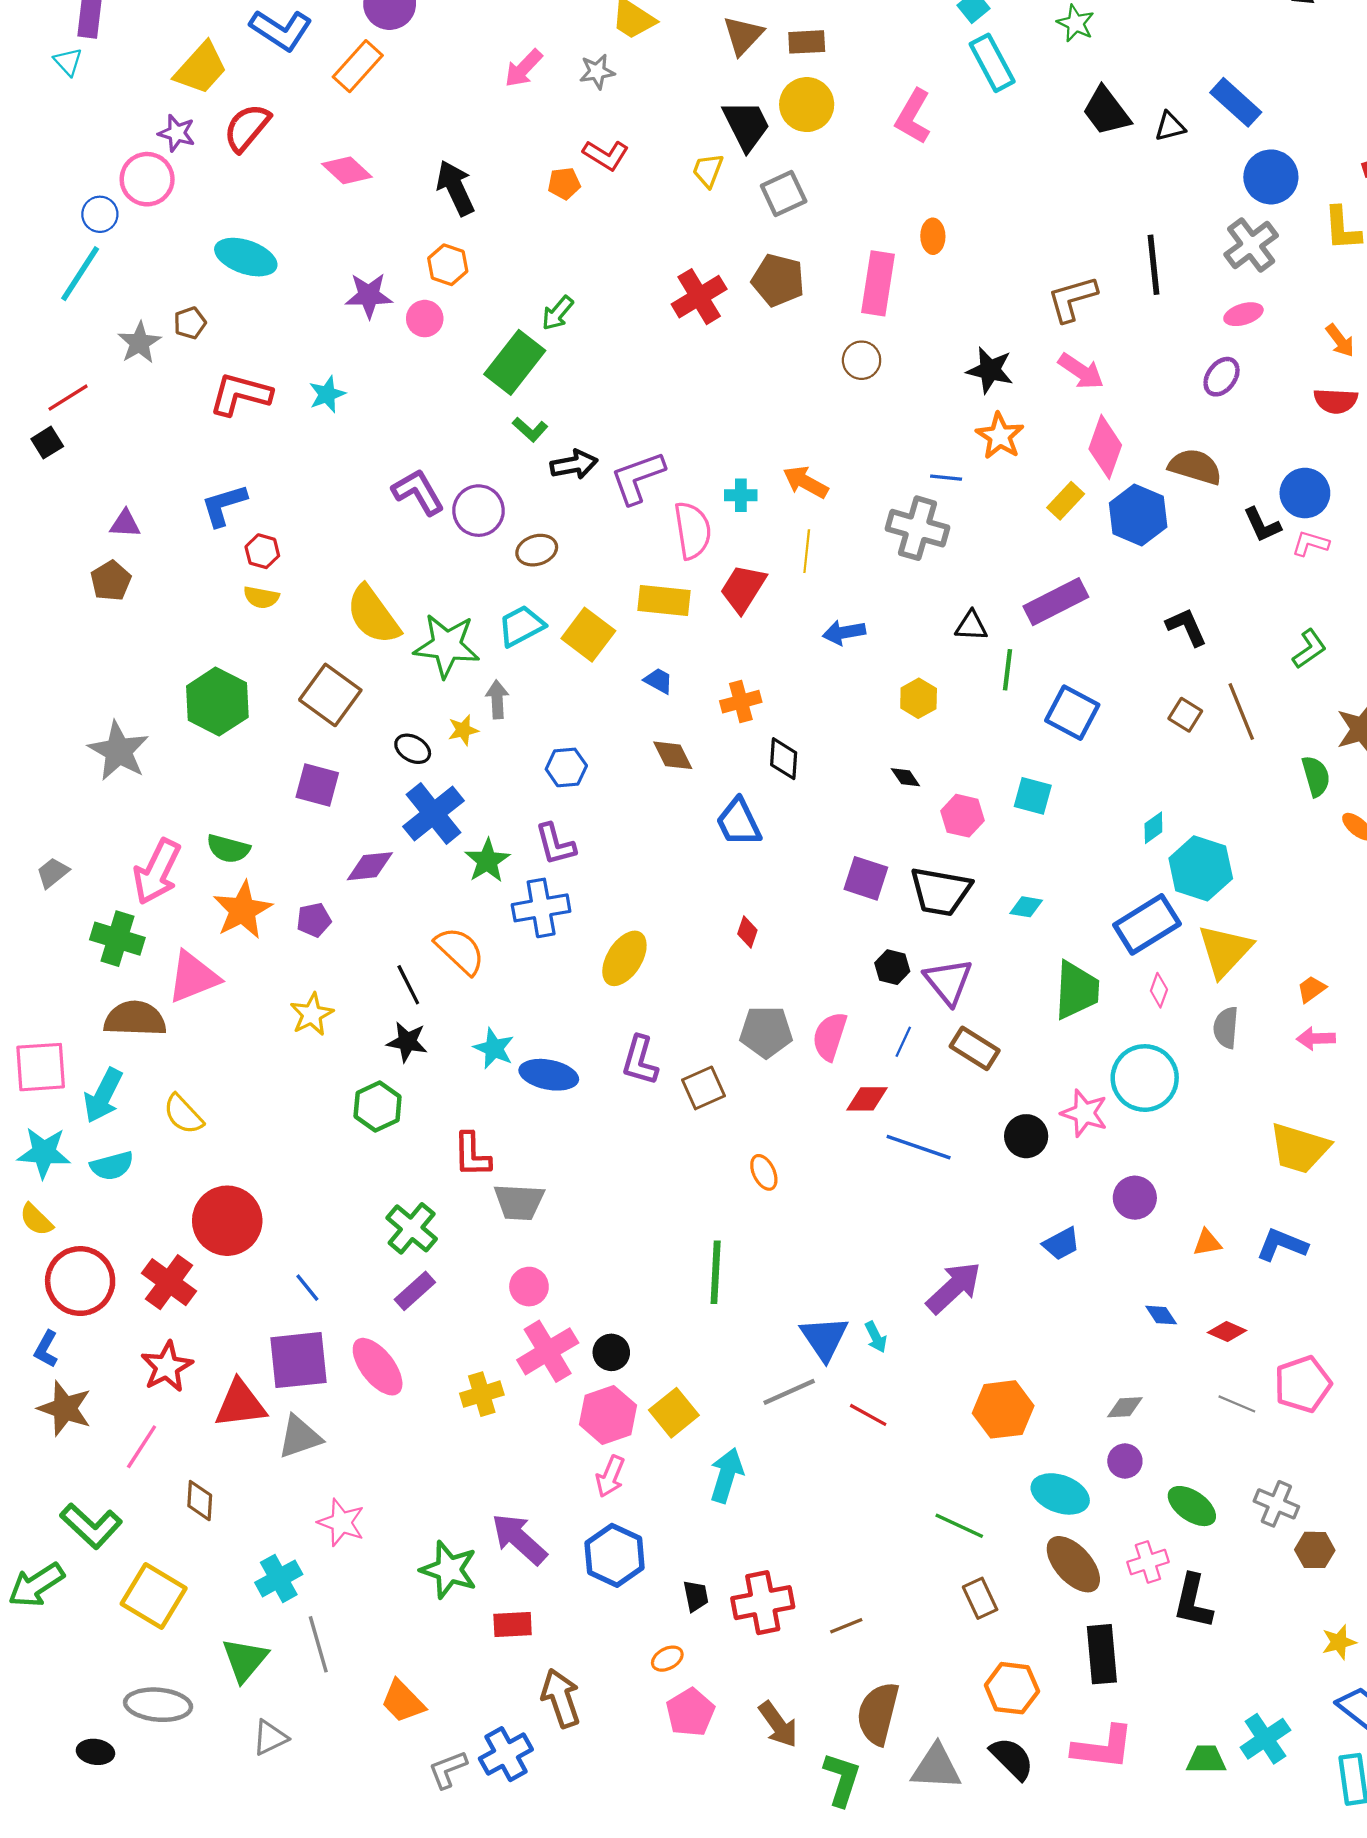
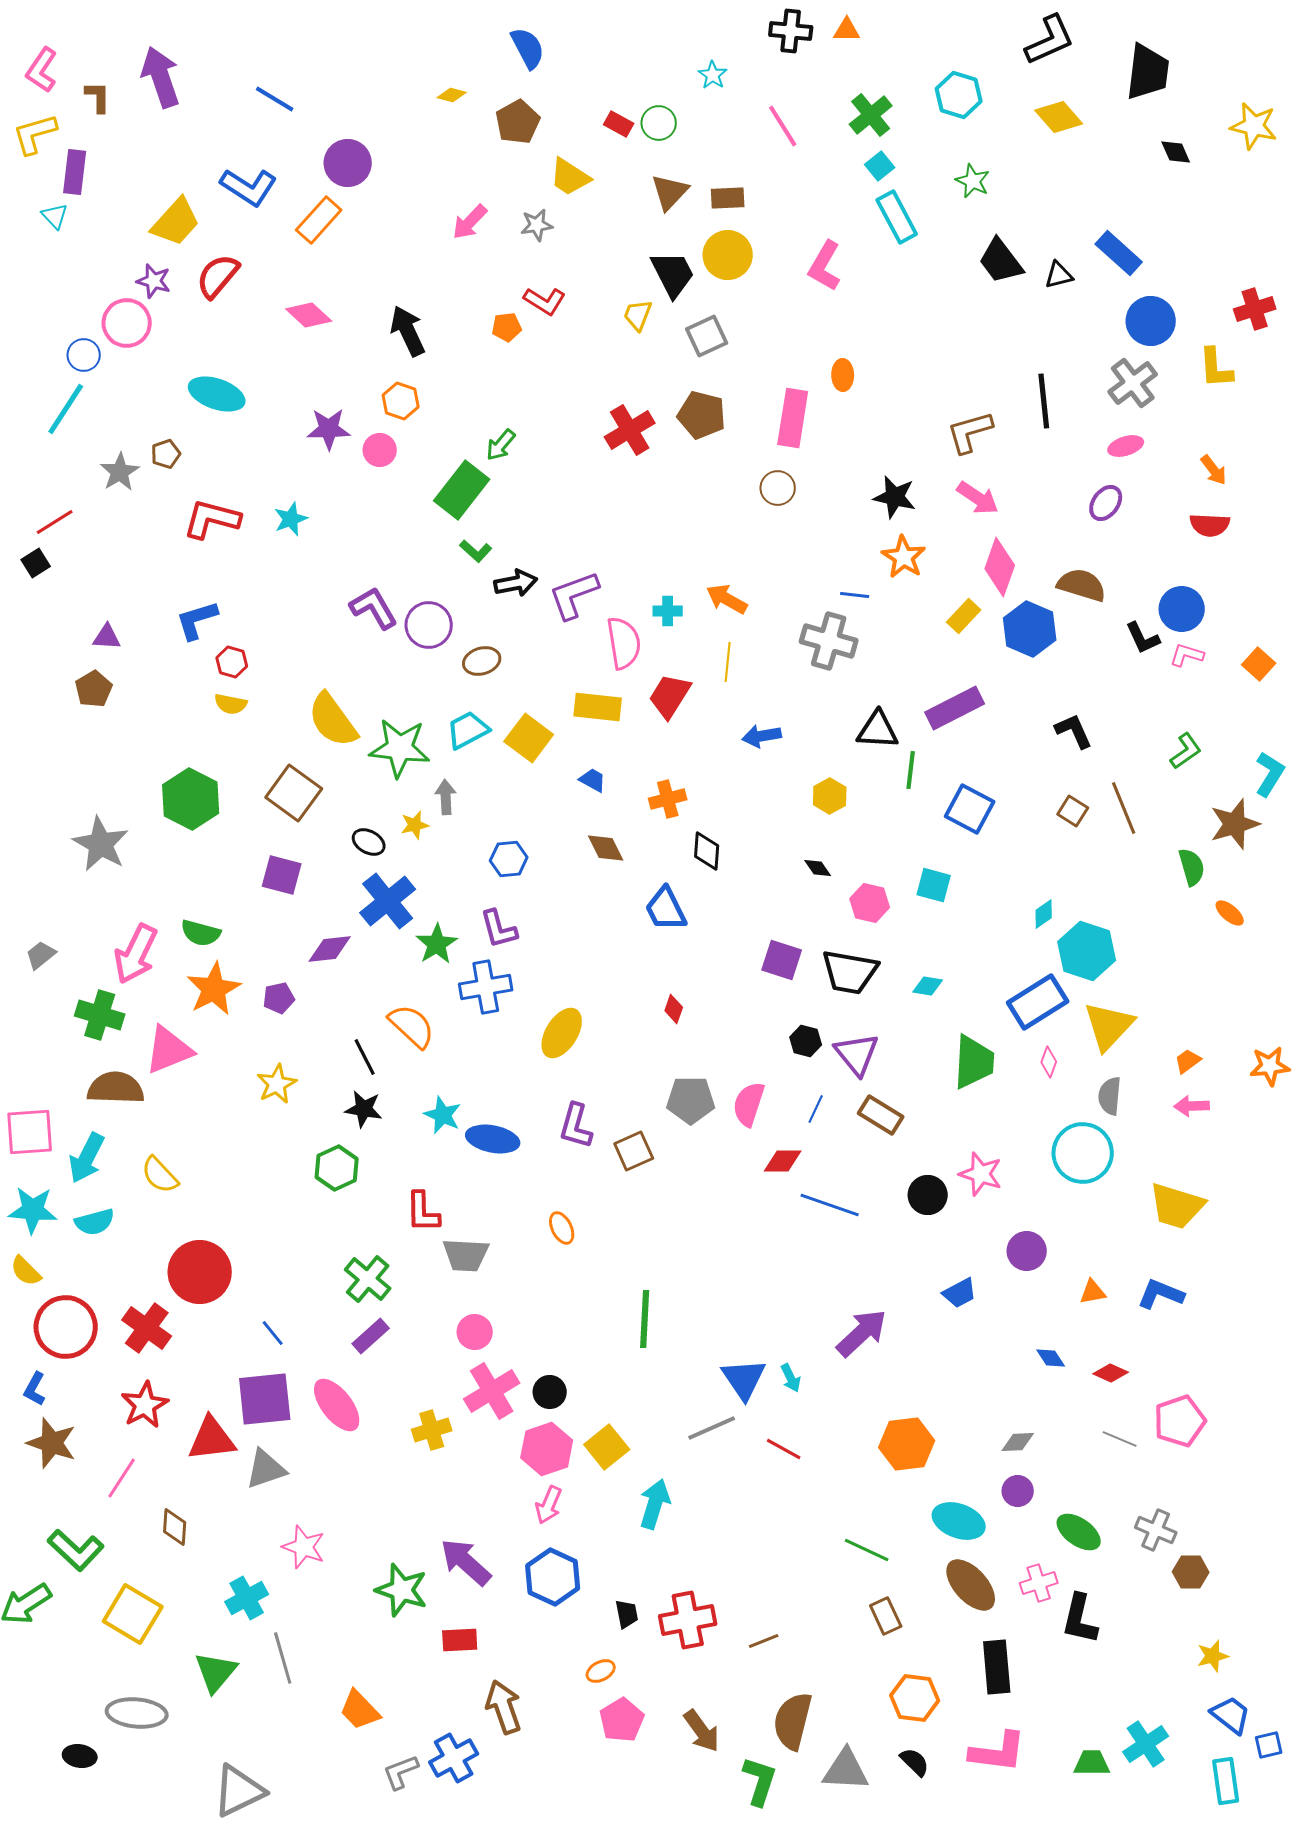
black triangle: (971, 626) -> (878, 730), size x1.4
cyan circle: (1145, 1078) -> (1083, 1153), moved
orange ellipse: (764, 1172) -> (562, 1228), moved
gray triangle: (270, 1738) -> (239, 1791), moved, size x1.6
black semicircle: (1012, 1758) -> (915, 1762), size x0.7

